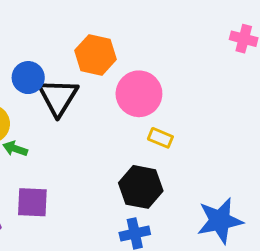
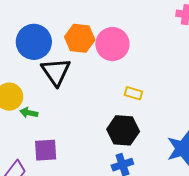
blue circle: (28, 78) -> (34, 42), moved, size x1.5
pink circle: (139, 94) -> (112, 44), moved

